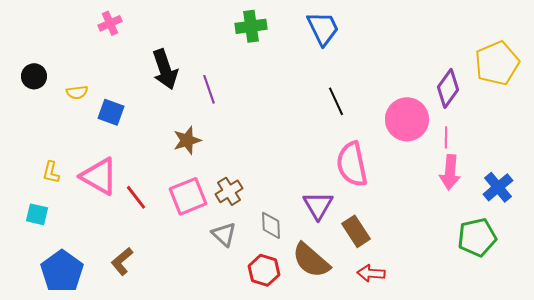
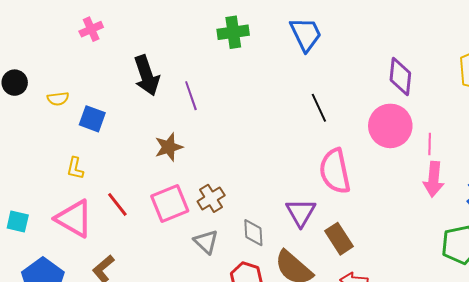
purple diamond: (448, 88) -> (400, 77), moved, turned -30
yellow L-shape: (51, 172) -> (75, 168), moved
pink triangle: (99, 176) -> (74, 219), moved

